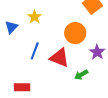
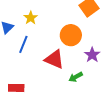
blue line: (35, 51) -> (23, 44), moved

